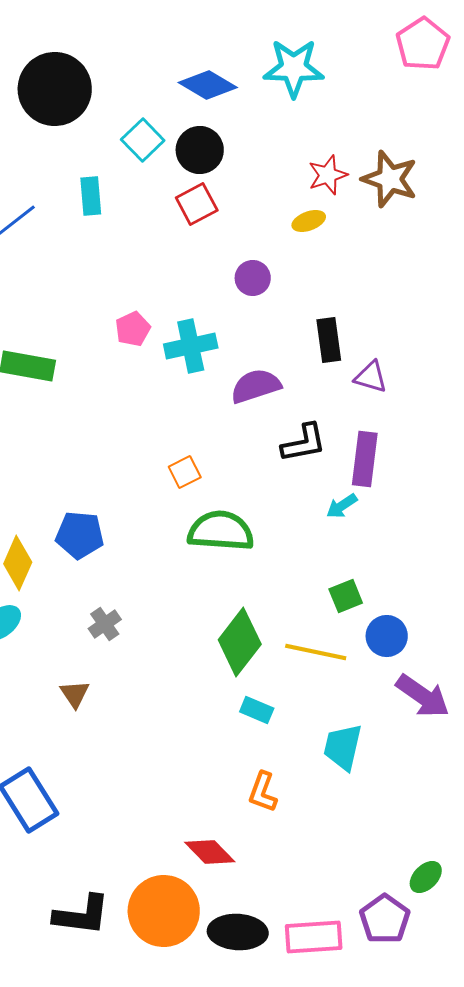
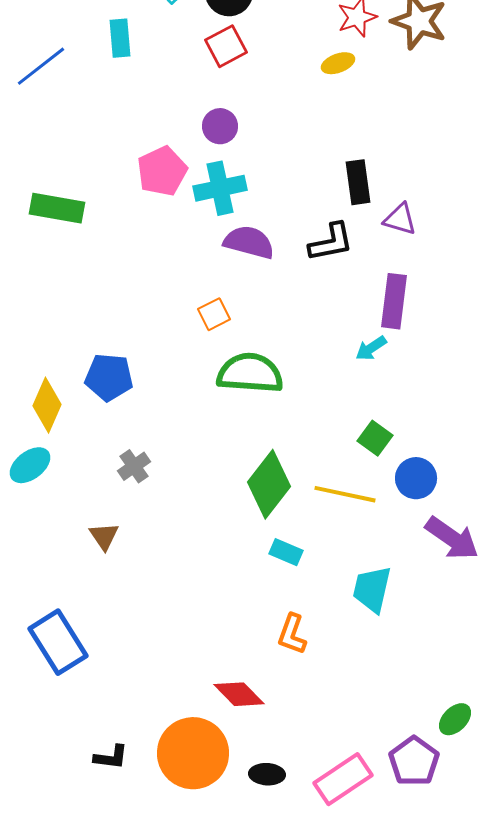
purple circle: (253, 278) -> (220, 126), moved
pink pentagon: (133, 329) -> (162, 171), size x1.4
purple semicircle: (256, 386) -> (249, 242), moved, turned 33
black L-shape: (304, 443) -> (331, 242), moved
green square: (346, 596) -> (375, 438), turned -32
black L-shape: (82, 915) -> (111, 757), size x0.6
black ellipse: (238, 932) -> (267, 774), size x0.6
pink rectangle: (314, 937) -> (343, 779), turned -30

